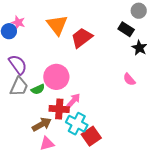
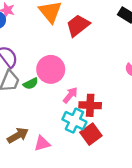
red cross: (59, 109) -> (90, 105), moved
brown arrow: (42, 124) -> (18, 135), moved

